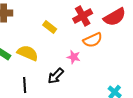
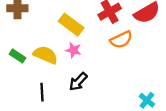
yellow rectangle: (50, 27) -> (71, 25), size x1.5
pink star: (74, 57) -> (73, 50), moved

